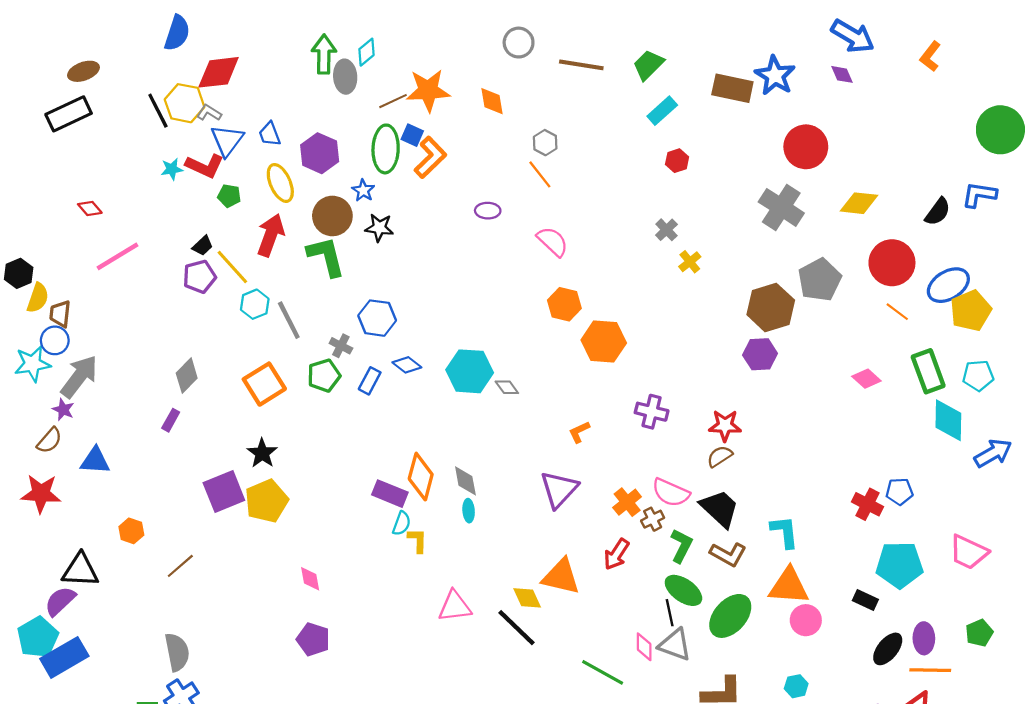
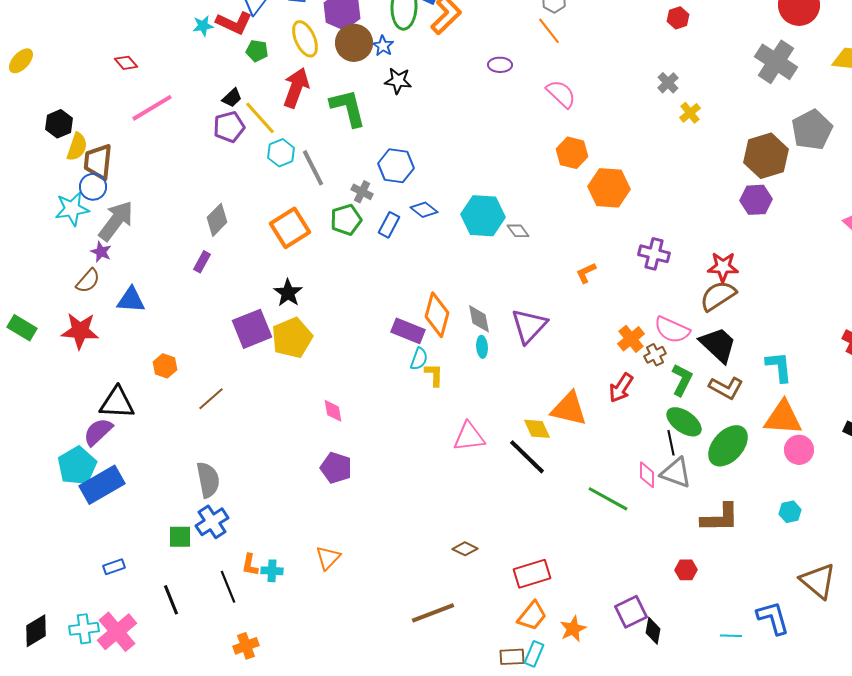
brown circle: (332, 216) -> (354, 43), moved
brown trapezoid: (60, 314) -> (98, 162), size x1.4
brown semicircle: (720, 456) -> (718, 296), size x1.5
purple triangle: (559, 489) -> (529, 326), moved

